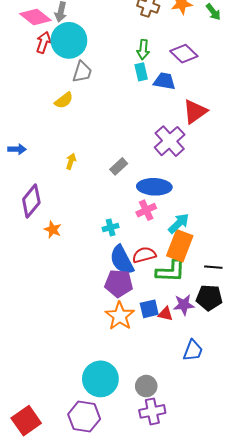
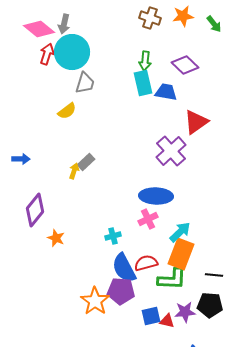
cyan rectangle: (141, 72) -> (143, 83), size x1.4
gray rectangle: (119, 166) -> (86, 162), moved
orange star: (120, 316) -> (95, 301), moved

